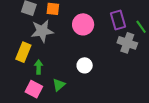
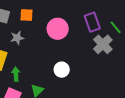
gray star: (42, 31) -> (17, 38), size x0.6
gray cross: (127, 43) -> (103, 44), turned 30

